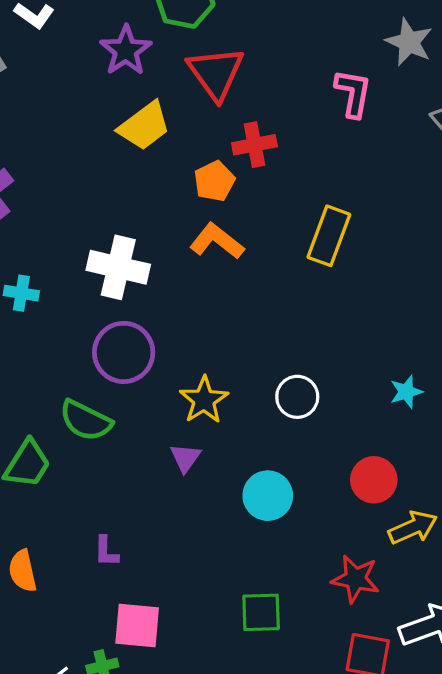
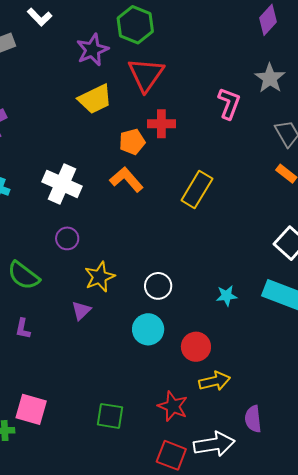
purple circle: (124, 352) -> (67, 238), moved, size x0.6
cyan circle: (268, 496) -> (148, 329), moved
purple L-shape: (106, 551) -> (23, 329), moved

